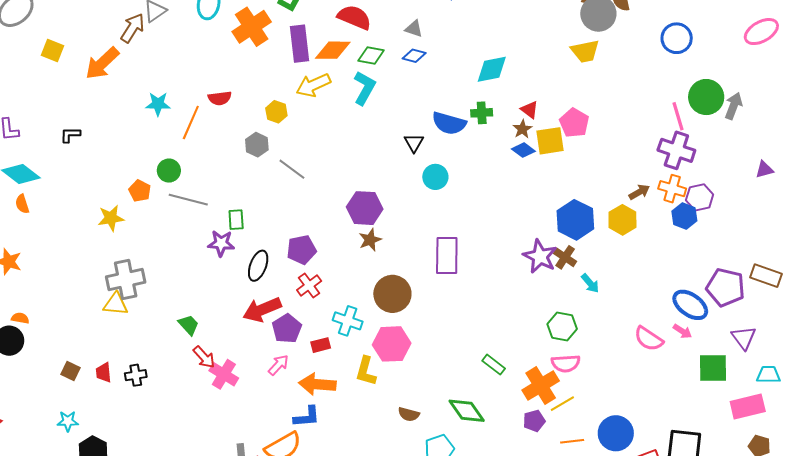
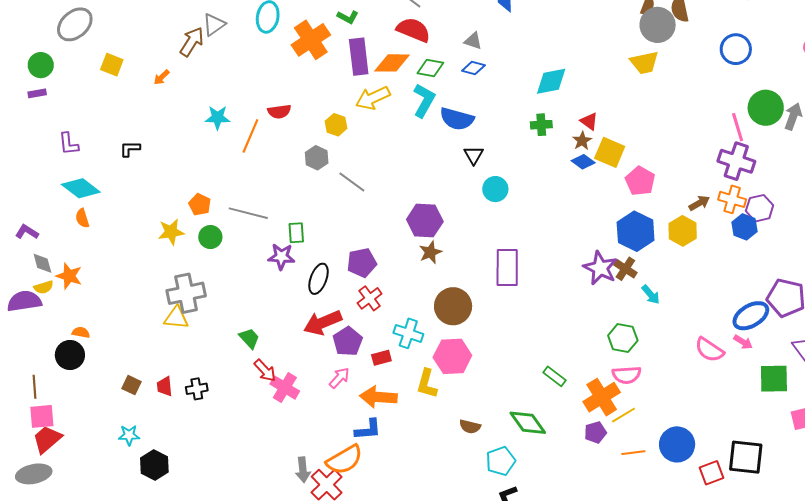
orange arrow: (102, 63) -> (161, 77), size x0.5
blue semicircle: (449, 123) -> (457, 119), moved
pink pentagon: (574, 123) -> (640, 181), moved
yellow square: (550, 141) -> (610, 152), turned 32
green circle: (169, 171) -> (210, 237), moved
blue ellipse: (690, 305) -> (751, 316), turned -66

